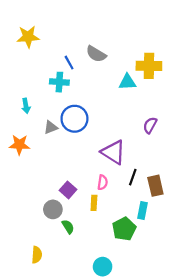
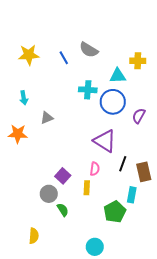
yellow star: (28, 37) -> (29, 55), moved
yellow cross: (149, 66) -> (138, 61), size x0.7
cyan cross: (59, 82) -> (88, 90), moved
blue circle: (74, 119) -> (113, 102), moved

